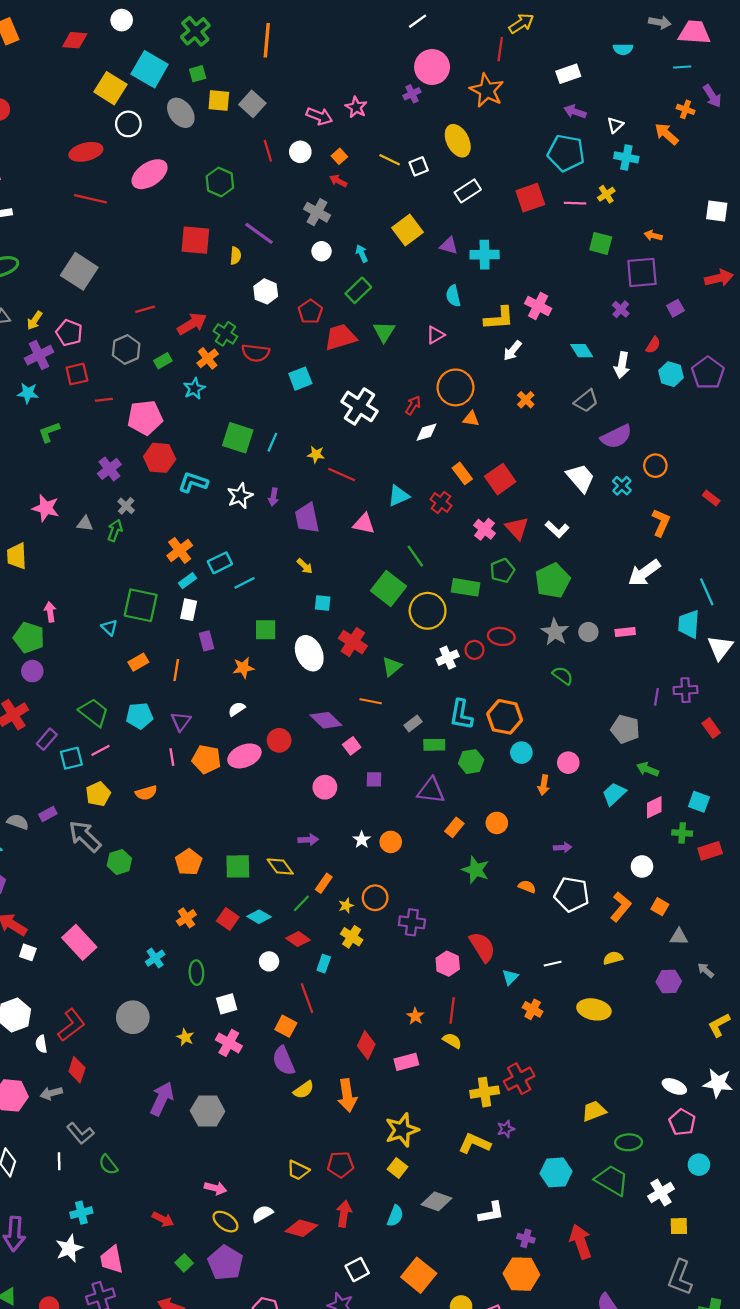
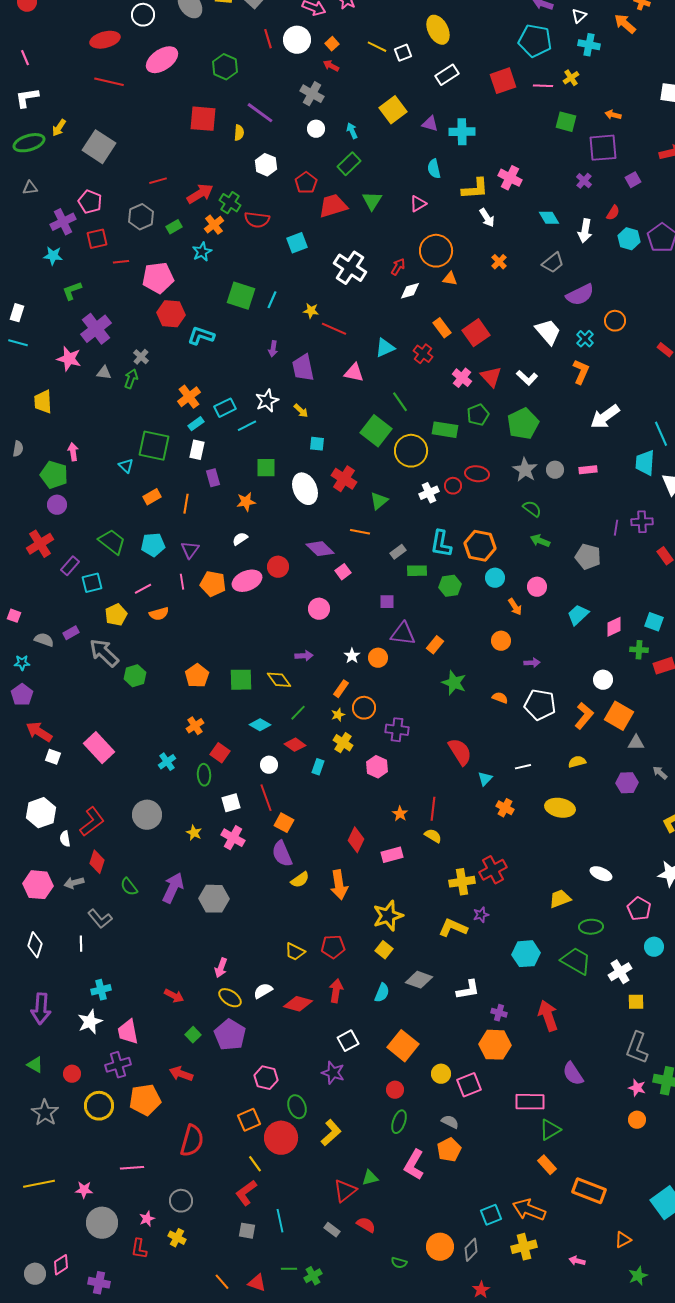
white circle: (300, 152) -> (297, 40), size x1.4
yellow arrow: (35, 320) -> (59, 128), moved
white arrow: (512, 351) -> (487, 218), turned -72
purple cross: (109, 469) -> (96, 329), moved, size x1.4
white star: (240, 496) -> (267, 401), moved
orange L-shape: (661, 523) -> (581, 372), moved
pink line: (100, 750) -> (143, 589), moved
green arrow: (648, 769) -> (540, 541), moved
purple square: (374, 779) -> (387, 602), moved
orange arrow: (544, 785) -> (515, 607), turned -42
purple triangle: (431, 791) -> (403, 634), moved
orange circle: (497, 823) -> (501, 641), moved
orange rectangle: (324, 883) -> (341, 689), moved
orange square: (660, 907) -> (619, 716), size x1.8
red square: (228, 919) -> (220, 753), moved
pink hexagon: (448, 964) -> (377, 767), moved
red line: (307, 998) -> (266, 798), moved
white ellipse: (674, 1086) -> (601, 874), moved
green semicircle: (108, 1165) -> (129, 887), moved
pink arrow: (215, 1188) -> (221, 968), turned 96

